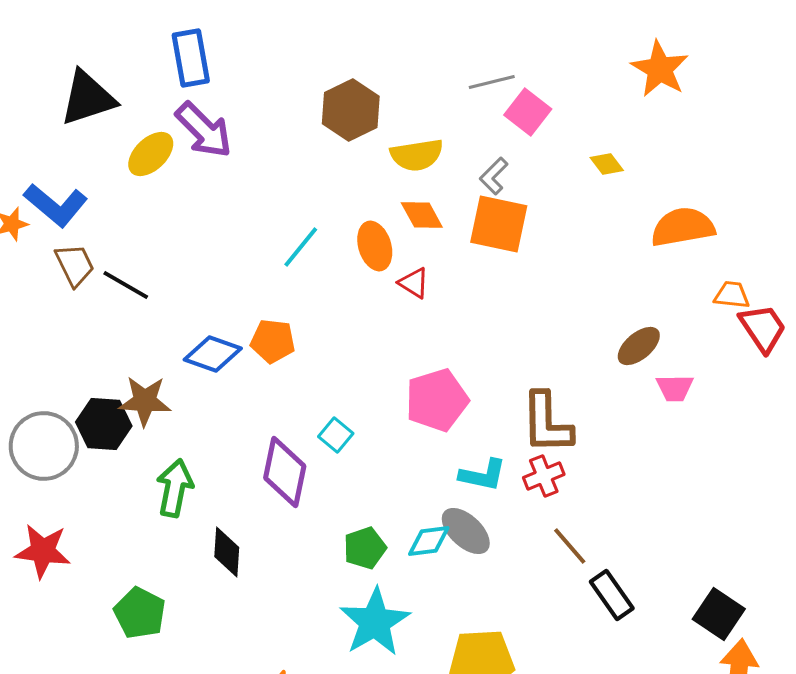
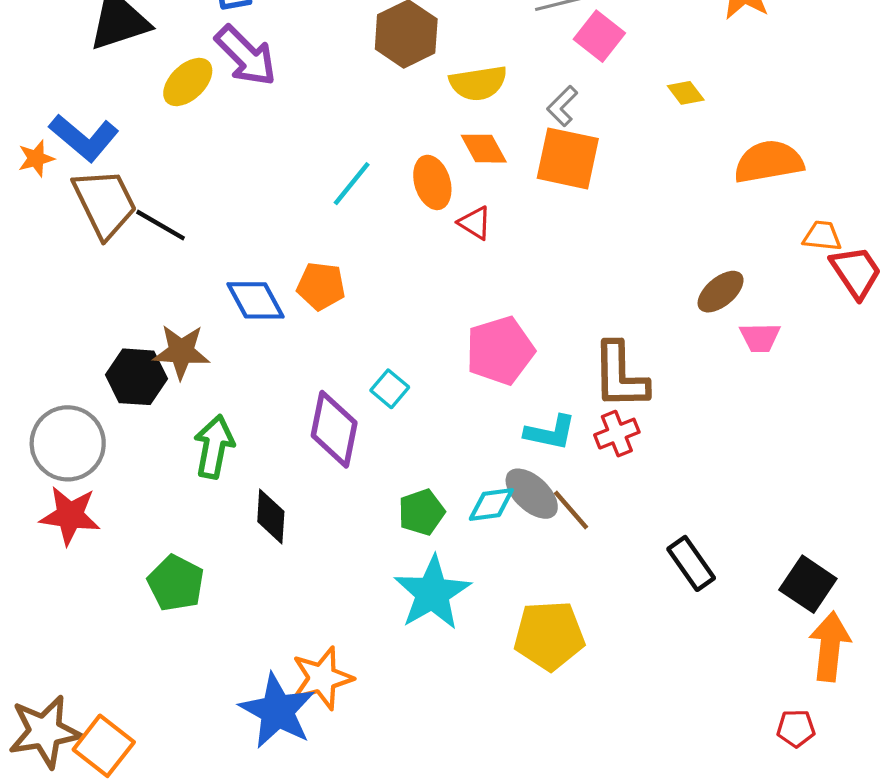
brown trapezoid: (75, 265) -> (105, 203), size x1.5
blue diamond: (213, 354) -> (255, 300), turned 42
gray circle: (44, 446) -> (68, 443), moved
brown line: (570, 546) -> (571, 510), moved

